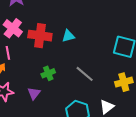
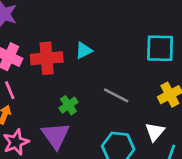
purple triangle: (34, 93) -> (56, 136), size x1.6

